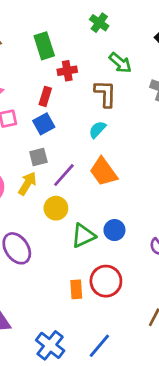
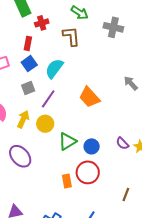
cyan semicircle: (97, 130) -> (54, 69), moved, size x1.5
orange trapezoid: (103, 172) -> (89, 97), moved
yellow arrow: (27, 184) -> (23, 119), moved
blue circle: (114, 230) -> (92, 146), moved

